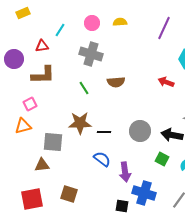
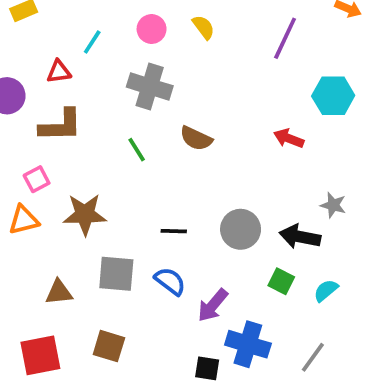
yellow semicircle: (120, 22) -> (203, 27), turned 56
brown semicircle: (116, 82) -> (196, 138), turned 30
brown star: (80, 123) -> (85, 214), moved
gray square: (53, 142) -> (116, 274), moved
purple arrow: (125, 172) -> (213, 305), turned 48

